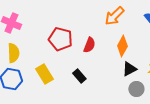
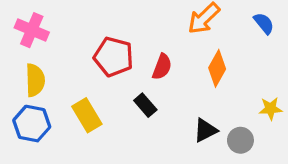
black triangle: (129, 69) -> (205, 130), moved
black rectangle: (79, 76) -> (145, 105), moved

